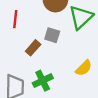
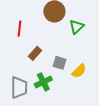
green triangle: (81, 17) -> (77, 27), size x0.7
gray square: (52, 35) -> (59, 63), moved

